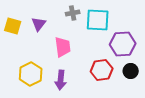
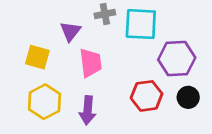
purple triangle: (39, 24) -> (70, 31), moved
yellow square: (13, 26) -> (37, 57), moved

